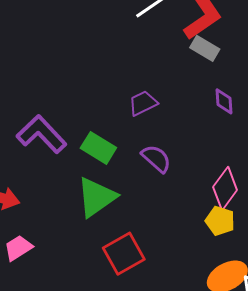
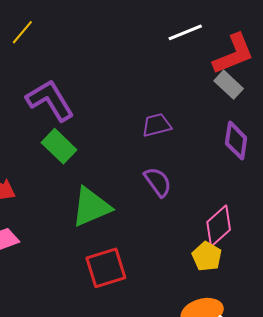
purple diamond: (224, 101) -> (236, 141), size x1.4
purple L-shape: (42, 134) -> (50, 100), moved
green rectangle: (98, 148) -> (59, 146), moved

